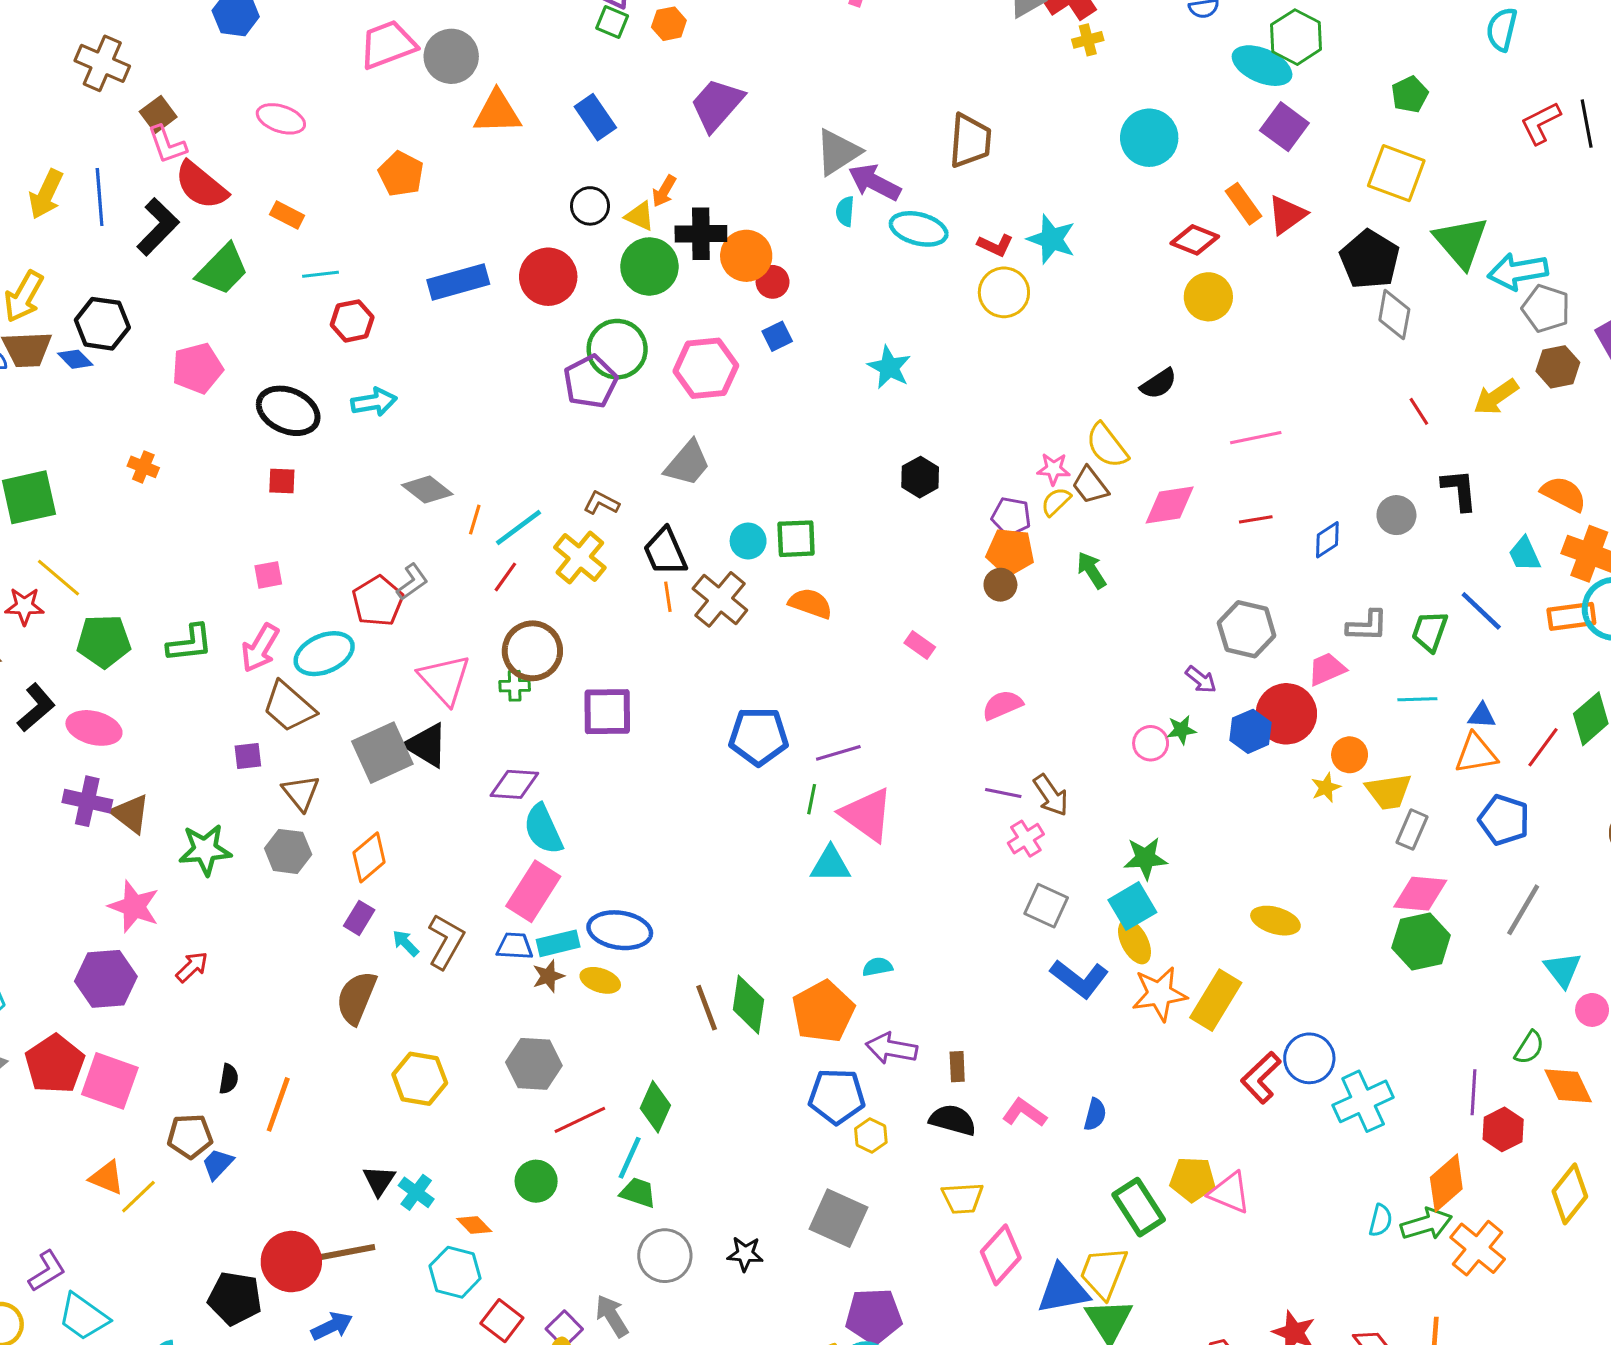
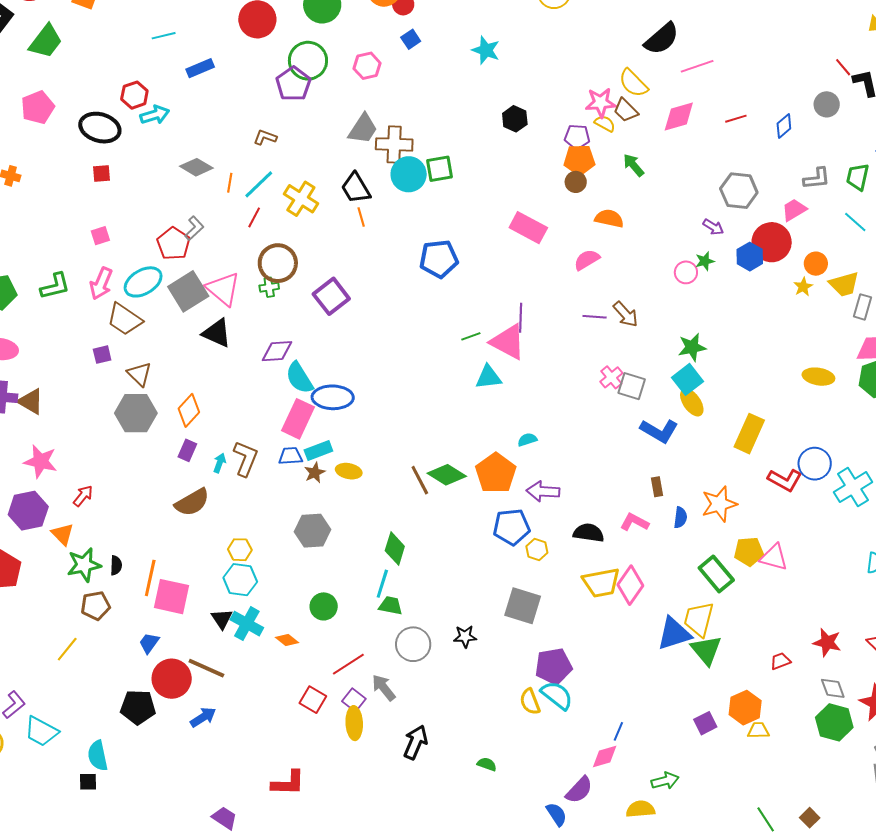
cyan line: (320, 274) -> (164, 36), moved
blue rectangle: (458, 282) -> (200, 68), moved, size x0.7
red hexagon: (352, 321) -> (134, 95), moved
pink hexagon: (706, 368) -> (367, 66), size x0.7
black semicircle: (1159, 384) -> (662, 39), size x1.5
red line: (1419, 411) -> (843, 67), moved
pink line: (1256, 438) -> (697, 66), moved
pink star: (1053, 469) -> (601, 103), size x1.4
yellow semicircle: (1056, 502) -> (605, 124), turned 80
brown L-shape: (601, 503) -> (265, 137), moved
cyan circle: (748, 541) -> (409, 174), size x1.5
brown cross: (720, 599) -> (394, 144), moved, turned -30
orange semicircle: (810, 603) -> (609, 218), moved
pink rectangle: (920, 645) -> (528, 228), size x1.8
cyan line: (1417, 699) -> (855, 222), turned 50
purple square: (607, 712) -> (331, 296), turned -30
blue pentagon: (759, 736) -> (439, 259), moved
gray square: (382, 753) -> (188, 291), moved
purple line: (838, 753) -> (521, 318), moved, turned -64
green line: (812, 799) -> (471, 336), turned 66
pink cross: (1026, 839) -> (611, 377), moved
green star: (205, 850) -> (84, 565), moved
gray hexagon: (288, 851) -> (136, 413), size x1.4
yellow ellipse: (1275, 921) -> (818, 377), moved
blue ellipse: (620, 930) -> (333, 397), moved
cyan arrow: (406, 943) -> (220, 463), turned 72
orange star: (1159, 994) -> (719, 504), moved
brown semicircle: (356, 998) -> (192, 502), turned -135
green diamond: (748, 1005) -> (447, 475), turned -60
brown rectangle: (957, 1067) -> (657, 487), moved
red L-shape: (1261, 1078) -> (785, 480), turned -100
yellow hexagon: (420, 1079) -> (240, 550), size x0.7
pink square: (110, 1081) -> (171, 597), moved
red line: (580, 1120) -> (348, 664), moved
blue trapezoid: (218, 1164) -> (149, 643), moved
orange triangle: (107, 1178) -> (63, 534), moved, turned 30
cyan cross: (416, 1192) -> (247, 624), size x1.4
yellow trapezoid: (962, 1198) -> (601, 583), size x1.4
brown line: (346, 1252) -> (206, 668), turned 42
pink diamond: (1001, 1255) -> (630, 585), moved
cyan hexagon: (455, 1272) -> (240, 580), moved

